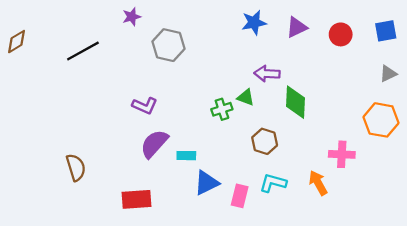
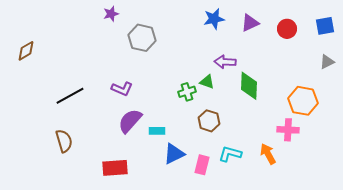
brown diamond: (17, 42) -> (26, 51), moved
black line: (83, 51) -> (70, 96), moved
orange hexagon: (381, 120) -> (303, 101), moved
brown hexagon: (265, 141) -> (209, 121), moved

